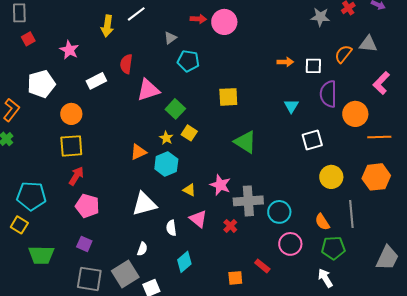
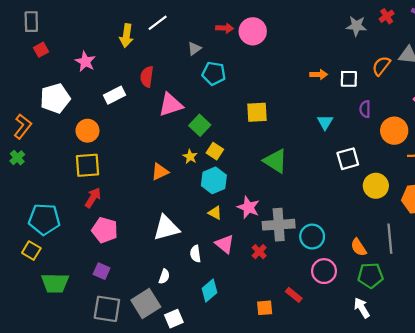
purple semicircle: (328, 94) -> (365, 109), size x0.6
cyan hexagon: (166, 164) -> (214, 180), moved
yellow circle: (331, 177) -> (376, 186), moved

